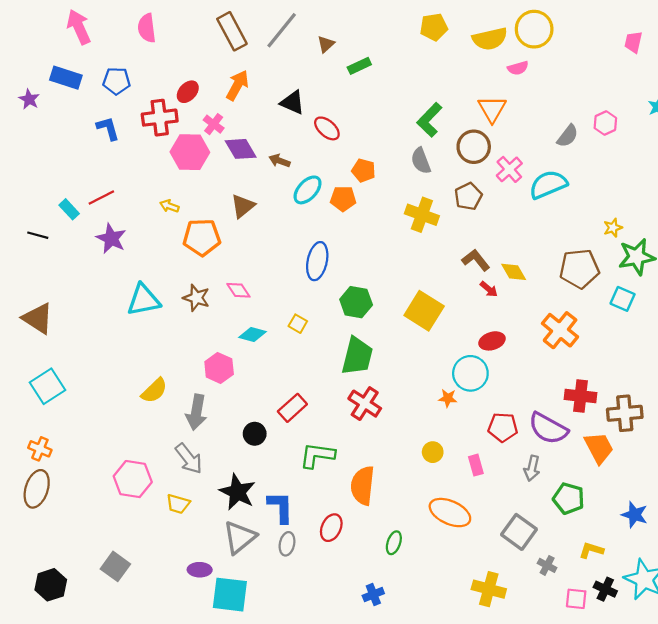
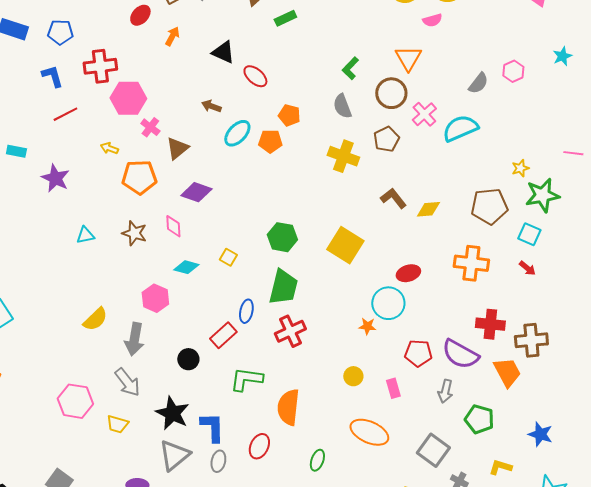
orange arrow: (237, 85) -> (172, 36), size x0.7
red ellipse: (188, 92) -> (140, 15), moved
green L-shape: (429, 120) -> (350, 68), size x0.7
pink cross: (214, 124) -> (150, 127), moved
purple diamond: (241, 149) -> (196, 192), moved, turned -40
red line: (101, 197) -> (65, 114), moved
cyan rectangle: (69, 209) -> (16, 151), turned -36
blue ellipse: (317, 261) -> (246, 311), moved, size x0.7
yellow diamond: (514, 272) -> (428, 209), turned -65
red arrow: (489, 289) -> (527, 268), moved
pink diamond: (238, 290) -> (173, 226), turned 30
cyan triangle: (144, 300) -> (85, 235), size x0.6
orange cross: (560, 330) -> (471, 263), turned -32
red cross: (365, 404) -> (290, 331), turned 32

